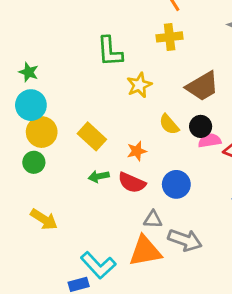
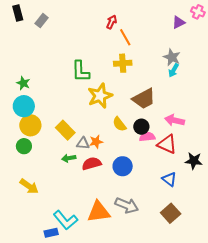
yellow star: (139, 85) -> (100, 96), size x1.4
red semicircle: (132, 183) -> (92, 164), turned 138
gray triangle: (153, 219) -> (83, 143), moved

